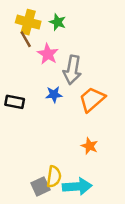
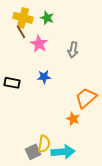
gray arrow: (72, 70) -> (73, 50), moved, size x0.7
orange trapezoid: (92, 99) -> (86, 98), moved

